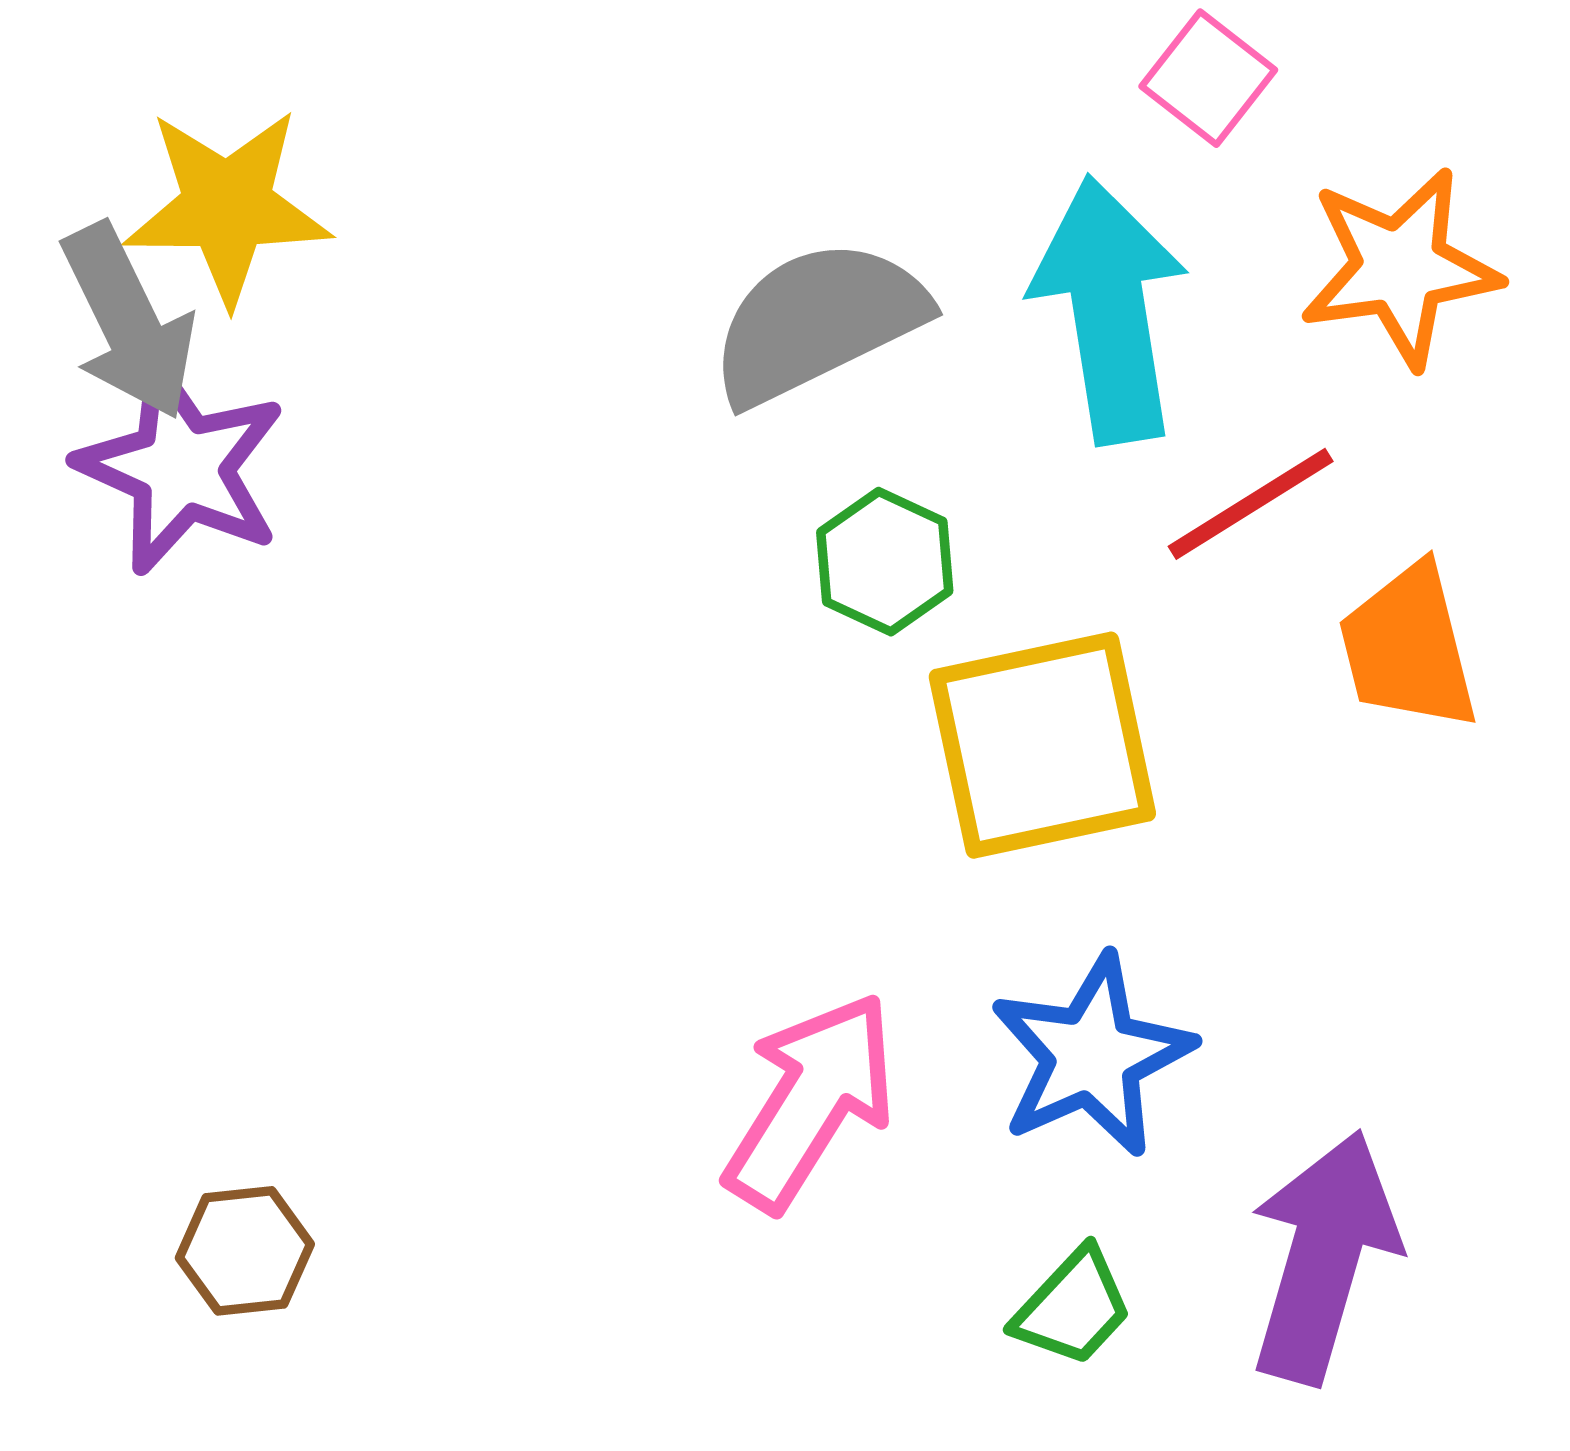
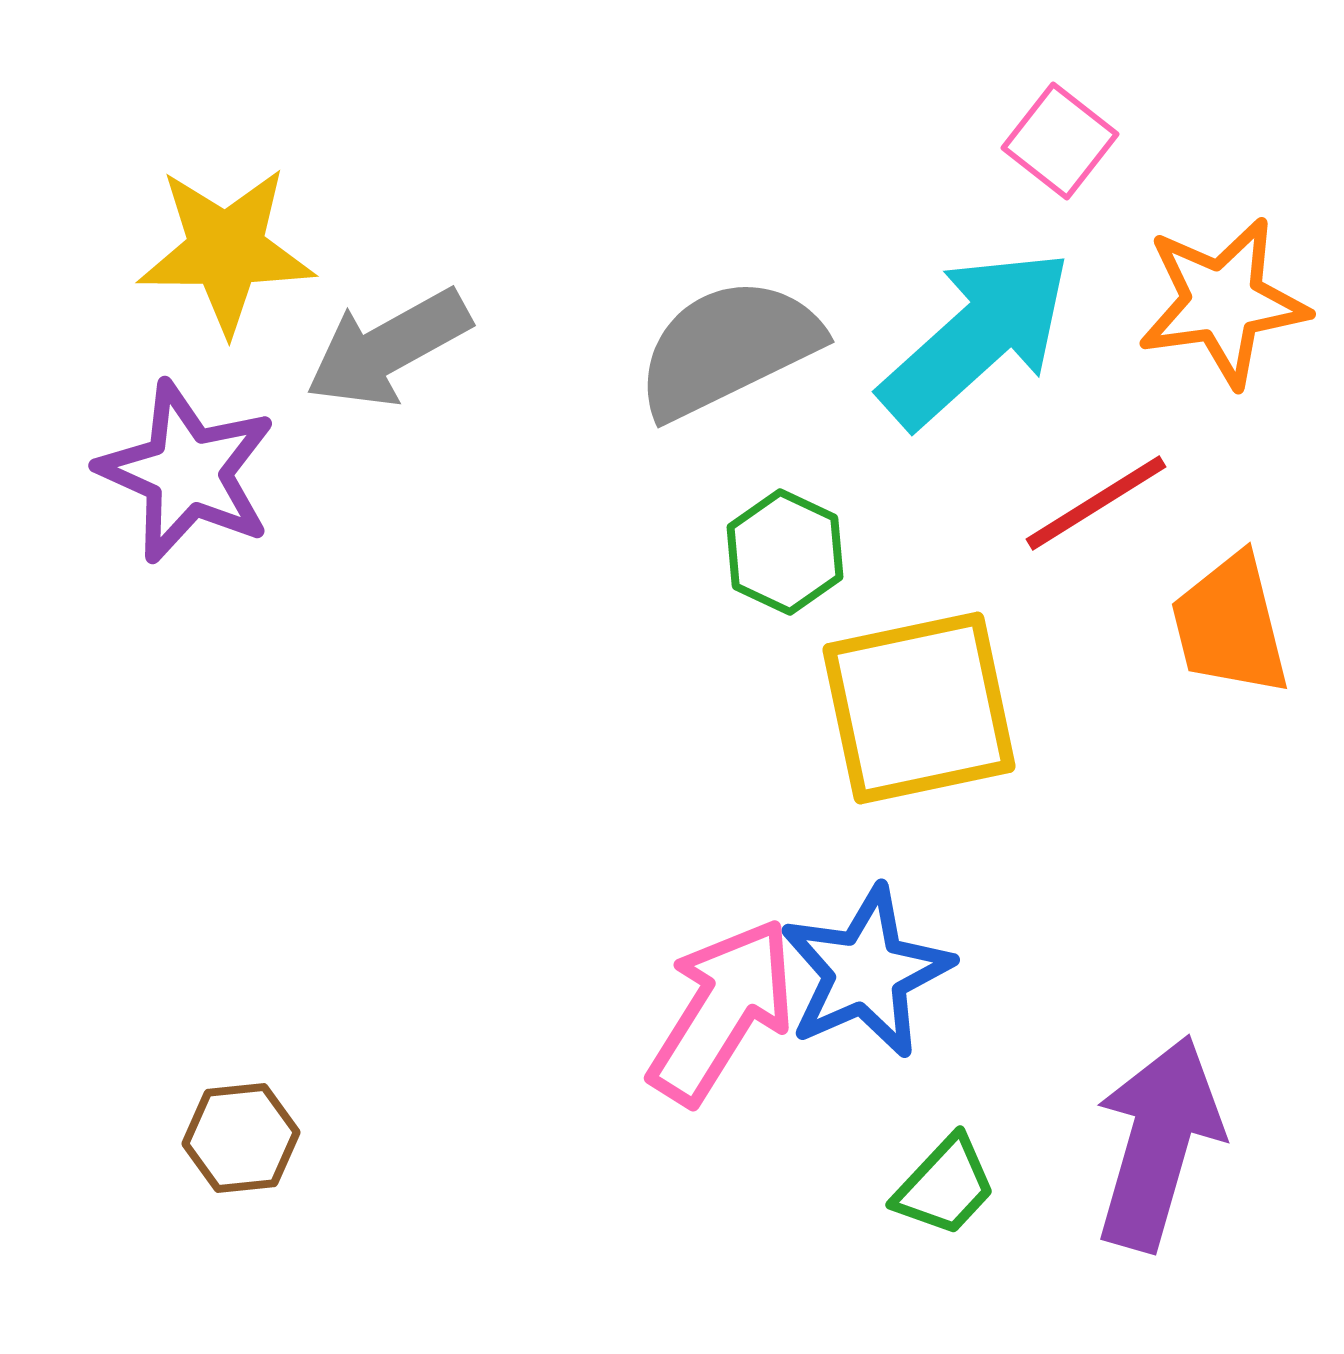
cyan arrow: (1109, 310) -> (976, 338), turned 57
gray arrow: (128, 322) -> (388, 348), moved, turned 87
blue star: (1092, 1056) -> (866, 972), moved

